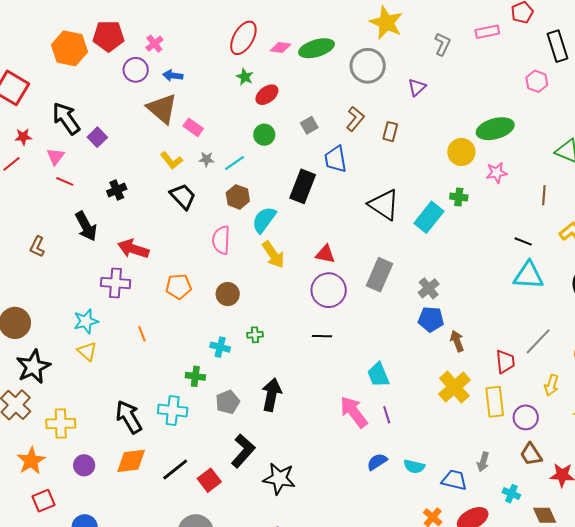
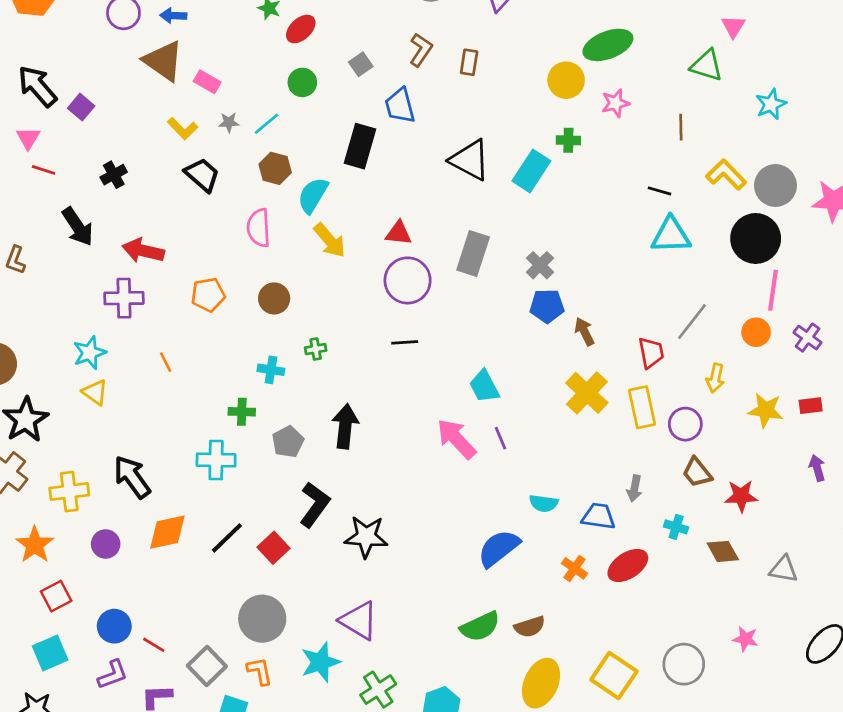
black arrow: (129, 417) -> (132, 477), moved
blue semicircle: (377, 462) -> (499, 548), moved, size x1.6

